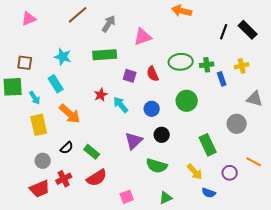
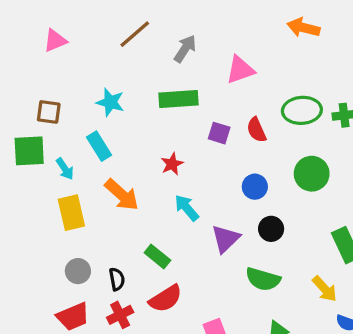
cyan arrow: (121, 105) -> (187, 208), moved
black semicircle: (67, 148) -> (117, 279), moved, turned -56
red cross: (64, 179) -> (120, 315), moved

